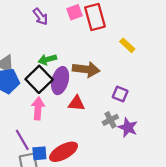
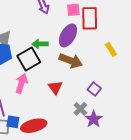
purple ellipse: (60, 81) -> (68, 35), moved
red triangle: (77, 103) -> (55, 87), turned 35
gray cross: (110, 120) -> (80, 109), turned -32

